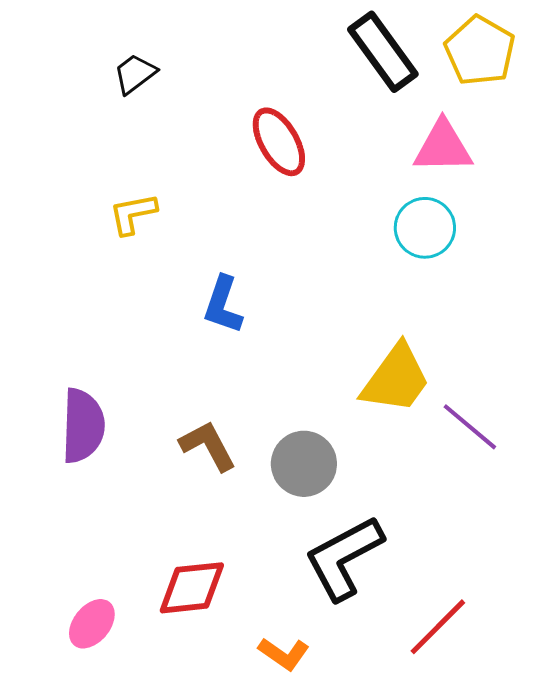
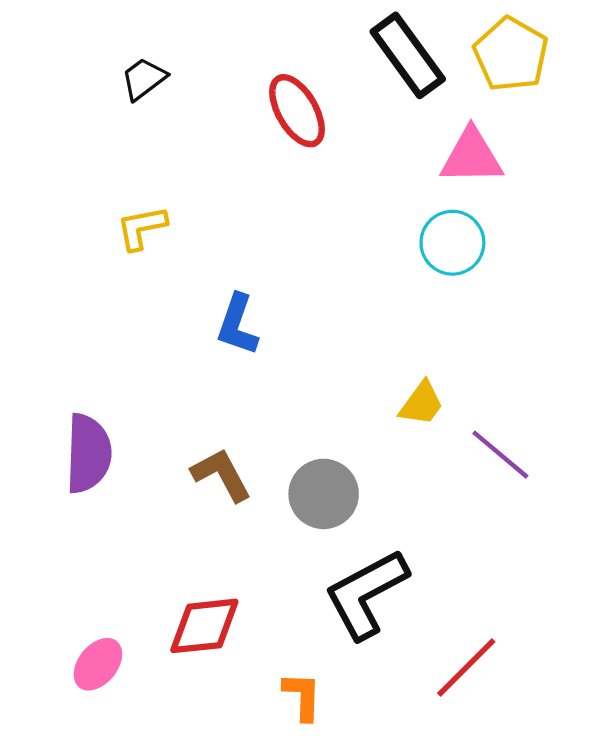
red ellipse: (279, 142) -> (297, 111), moved
yellow trapezoid: (396, 379) -> (422, 403), size x0.6
orange L-shape: (284, 654) -> (302, 696), turned -123

